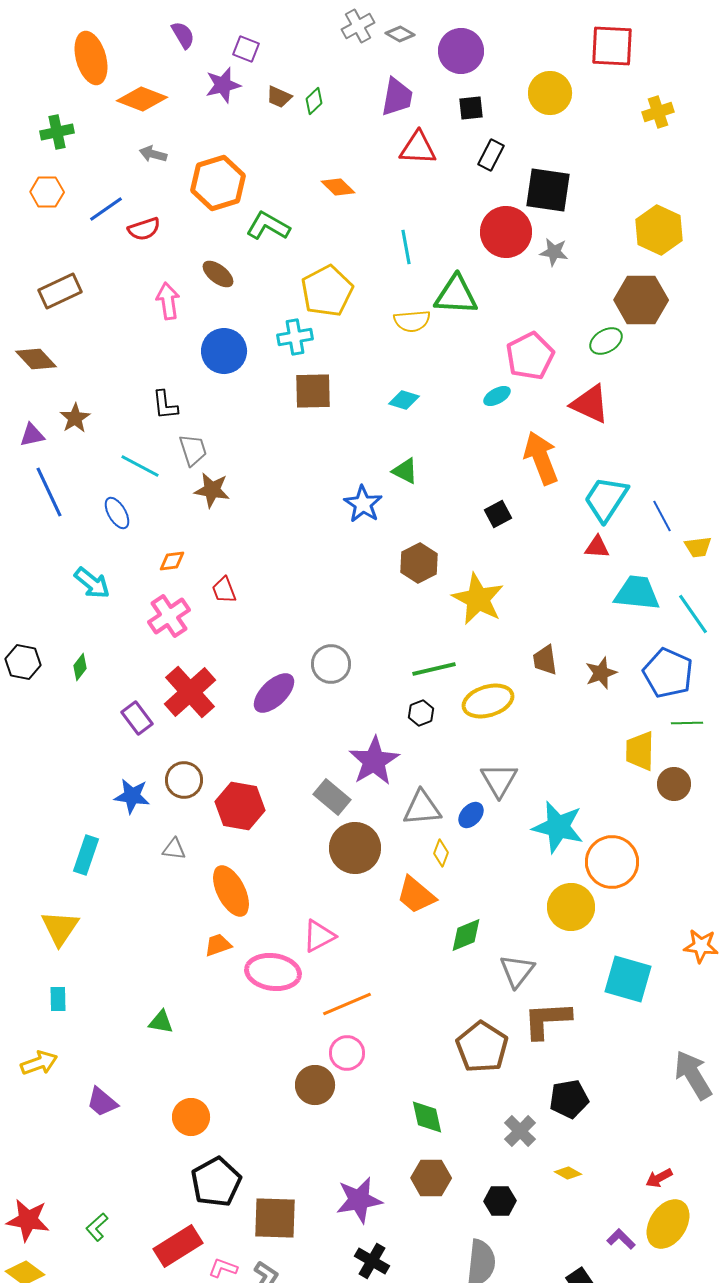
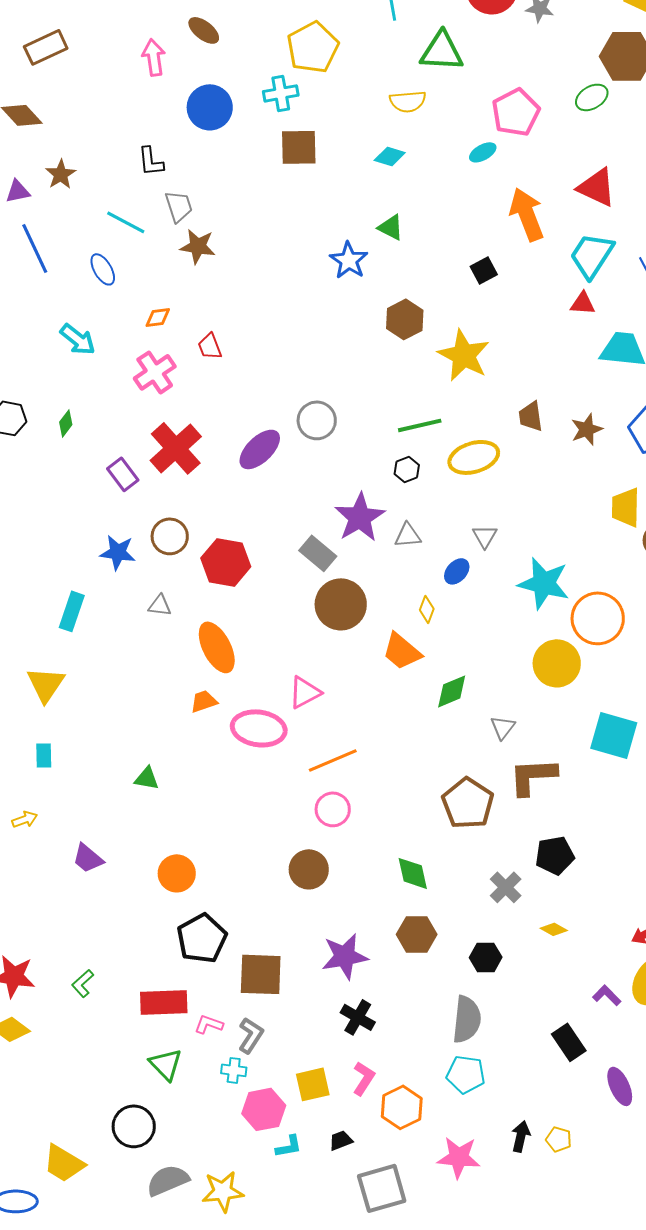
yellow semicircle: (412, 321) -> (408, 101), moved
red triangle: (590, 404) -> (597, 187), moved
gray triangle: (499, 780) -> (485, 536), size x0.7
gray triangle: (422, 808) -> (408, 535), moved, size x0.7
gray triangle: (517, 971) -> (503, 727), size x0.7
yellow arrow: (39, 1063) -> (25, 819), size x0.7
brown circle: (315, 1085) -> (309, 869), moved
red rectangle: (178, 1246) -> (164, 1002), turned 30

